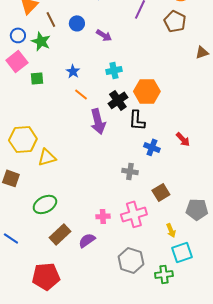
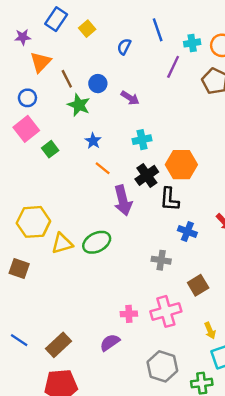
green star: (41, 41) -> (79, 105), moved
green square: (37, 78) -> (50, 149), turned -32
green ellipse: (45, 204) -> (97, 242), moved
brown rectangle: (60, 234) -> (58, 345), moved

